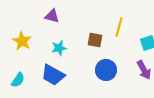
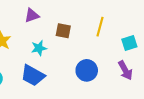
purple triangle: (52, 16) -> (32, 15), turned -35
brown square: (95, 40) -> (63, 31), moved

